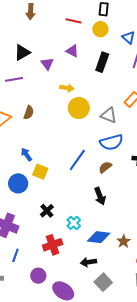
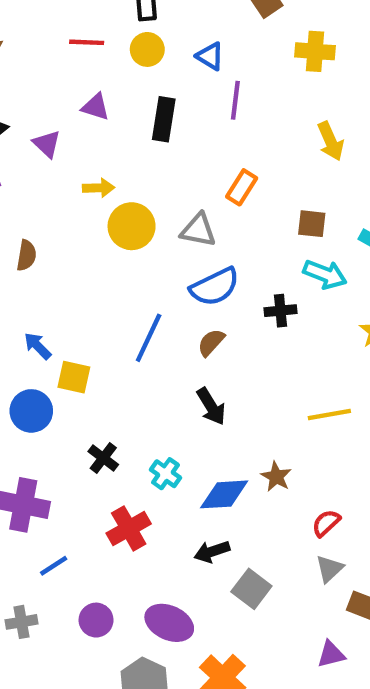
brown star: (124, 241) -> (276, 477), moved
blue line: (15, 255) -> (54, 566), turned 48
purple circle: (38, 276) -> (96, 620), moved

